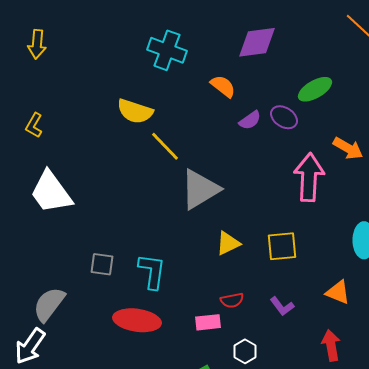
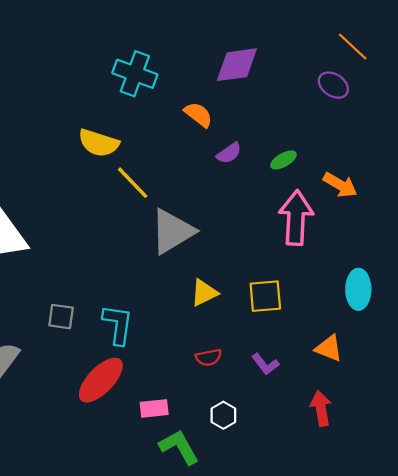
green ellipse: (315, 89) -> (283, 160), moved, size x0.7
purple ellipse: (284, 117) -> (333, 85), moved
red ellipse: (137, 320) -> (101, 380), turned -54
pink rectangle: (208, 322) -> (154, 408), moved

